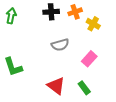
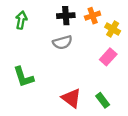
gray semicircle: (60, 45) -> (62, 42), moved
pink rectangle: (89, 59) -> (108, 57), moved

